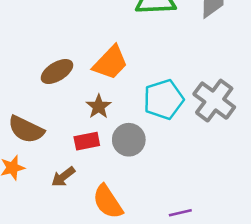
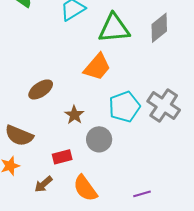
orange trapezoid: (110, 63) -> (97, 67), moved
red rectangle: (87, 141) -> (62, 157), moved
brown arrow: (63, 177) -> (43, 184), moved

